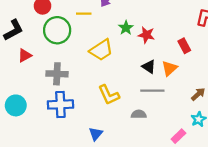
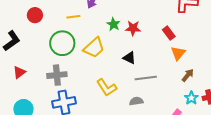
green circle: (57, 30) -> (62, 43), moved
red triangle: (25, 55) -> (19, 72), moved
black triangle: (149, 67) -> (129, 58), moved
orange triangle: (169, 68) -> (178, 53), moved

